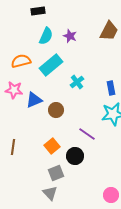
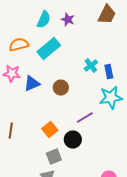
cyan cross: (77, 82) -> (91, 66), moved
brown circle: (56, 110) -> (61, 88), moved
purple line: (87, 134) -> (85, 118), turned -66

